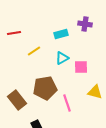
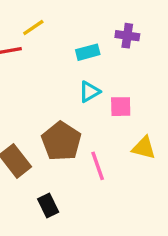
yellow line: (34, 51) -> (33, 27), moved
brown pentagon: (45, 88) -> (61, 141), turned -30

